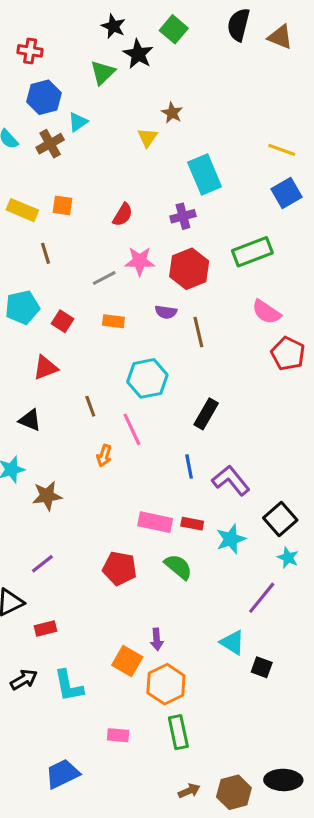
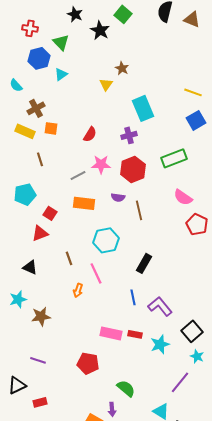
black star: (113, 26) -> (75, 14), moved
green triangle: (103, 73) -> (61, 42), moved, turned -30
brown cross: (50, 144) -> (36, 108), moved
red square: (62, 321) -> (50, 213), moved
orange rectangle: (113, 321) -> (84, 203), size x1.5
purple line: (42, 564) -> (38, 360), turned 56
green semicircle: (178, 567) -> (126, 388), moved

